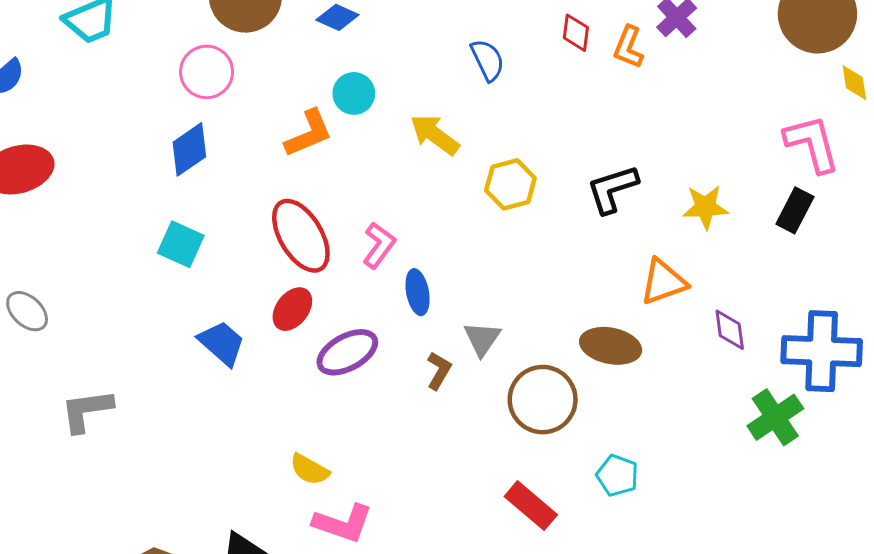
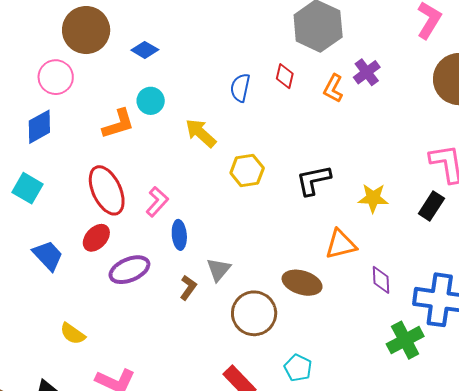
red diamond: (576, 33) -> (285, 76), moved
blue semicircle: (487, 60) -> (240, 88), turned -148
yellow semicircle: (309, 469) -> (73, 334), moved

